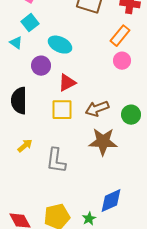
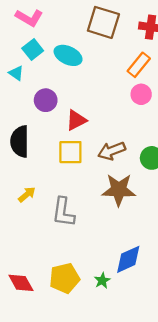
cyan ellipse: (60, 45) -> (68, 55), moved

